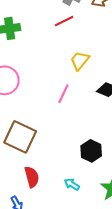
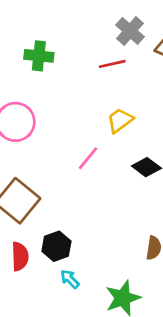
black hexagon: (91, 151) -> (56, 246), moved

